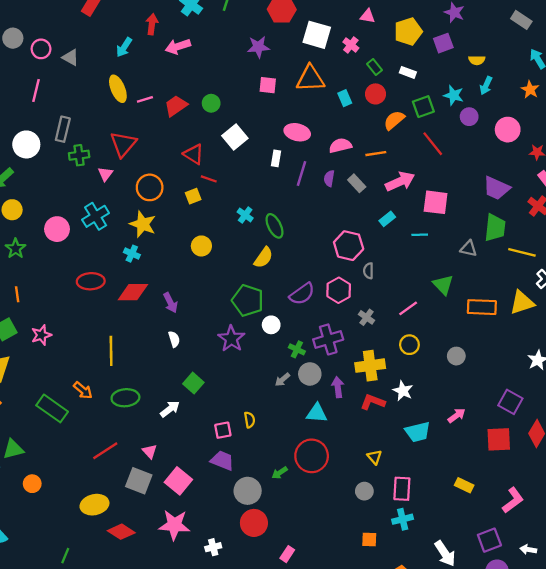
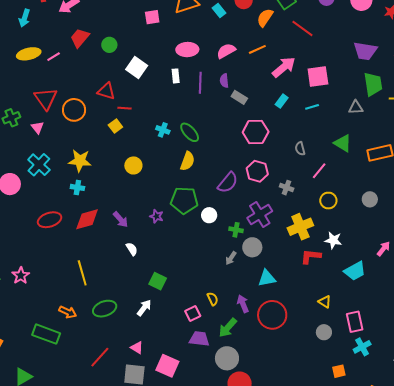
yellow ellipse: (118, 89) -> (29, 54), turned -65
red trapezoid: (176, 106) -> (80, 38), moved
gray rectangle: (357, 183) -> (239, 97), moved
orange circle: (150, 187) -> (74, 110), moved
gray semicircle: (368, 271) -> (300, 149), moved
purple star: (231, 339) -> (157, 216), moved, size x0.6
purple arrow: (338, 387) -> (243, 304), moved
green arrow: (280, 473) -> (228, 328), moved, size x1.5

